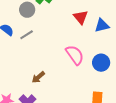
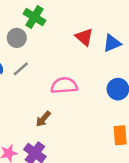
pink semicircle: (75, 55) -> (64, 86), moved, turned -50

